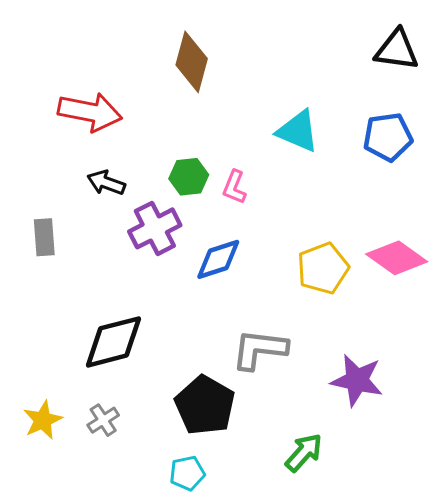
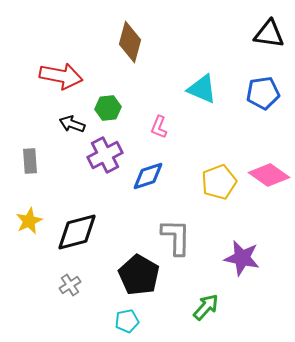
green hexagon: (189, 177) -> (108, 108), moved
gray L-shape: (260, 349) -> (176, 237), turned 84
yellow star: (43, 420) -> (29, 221), moved

